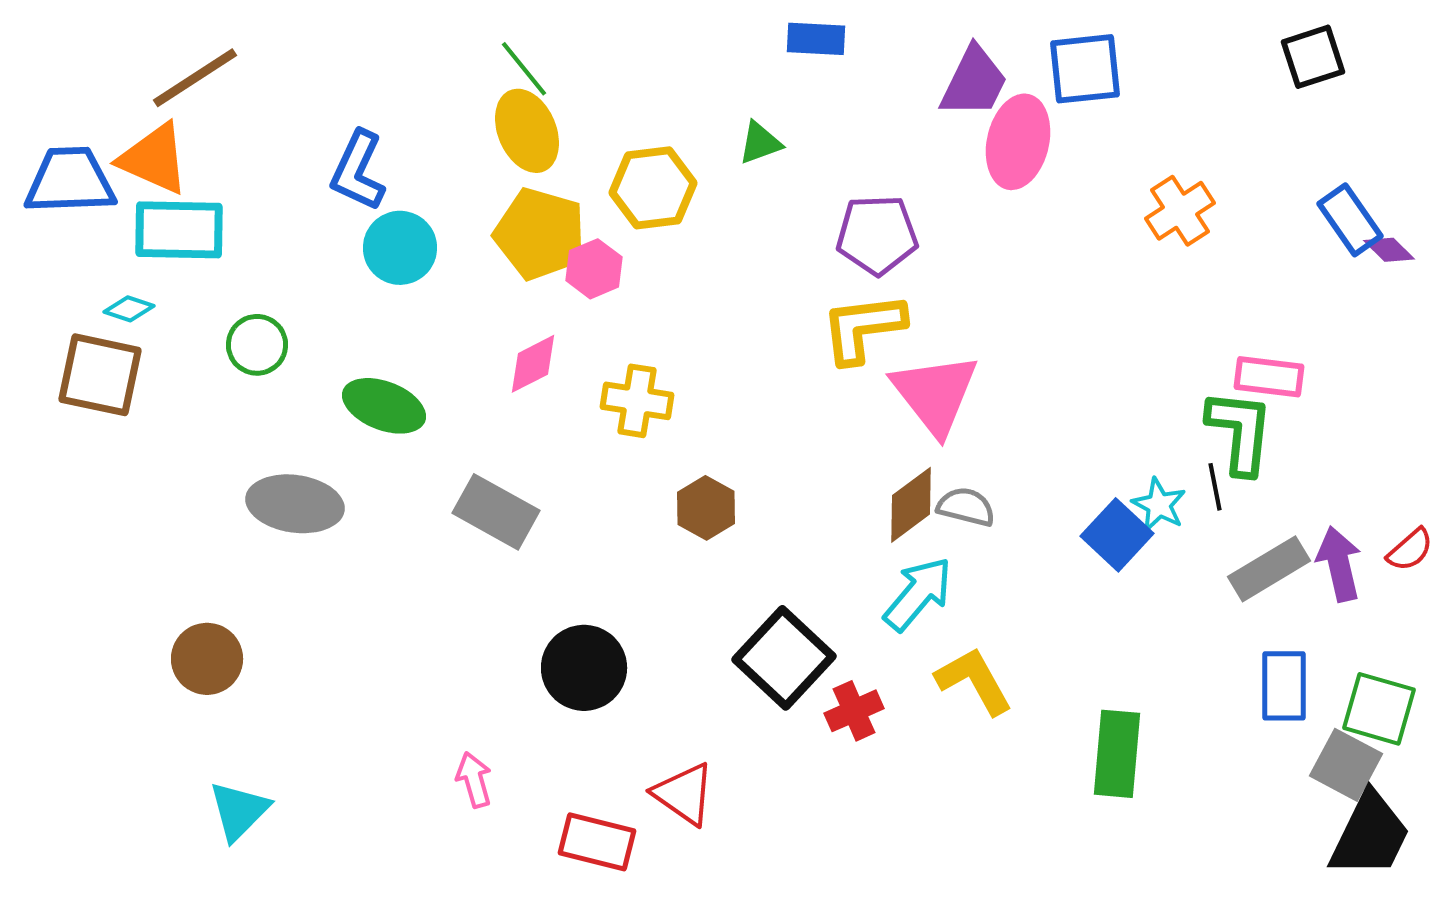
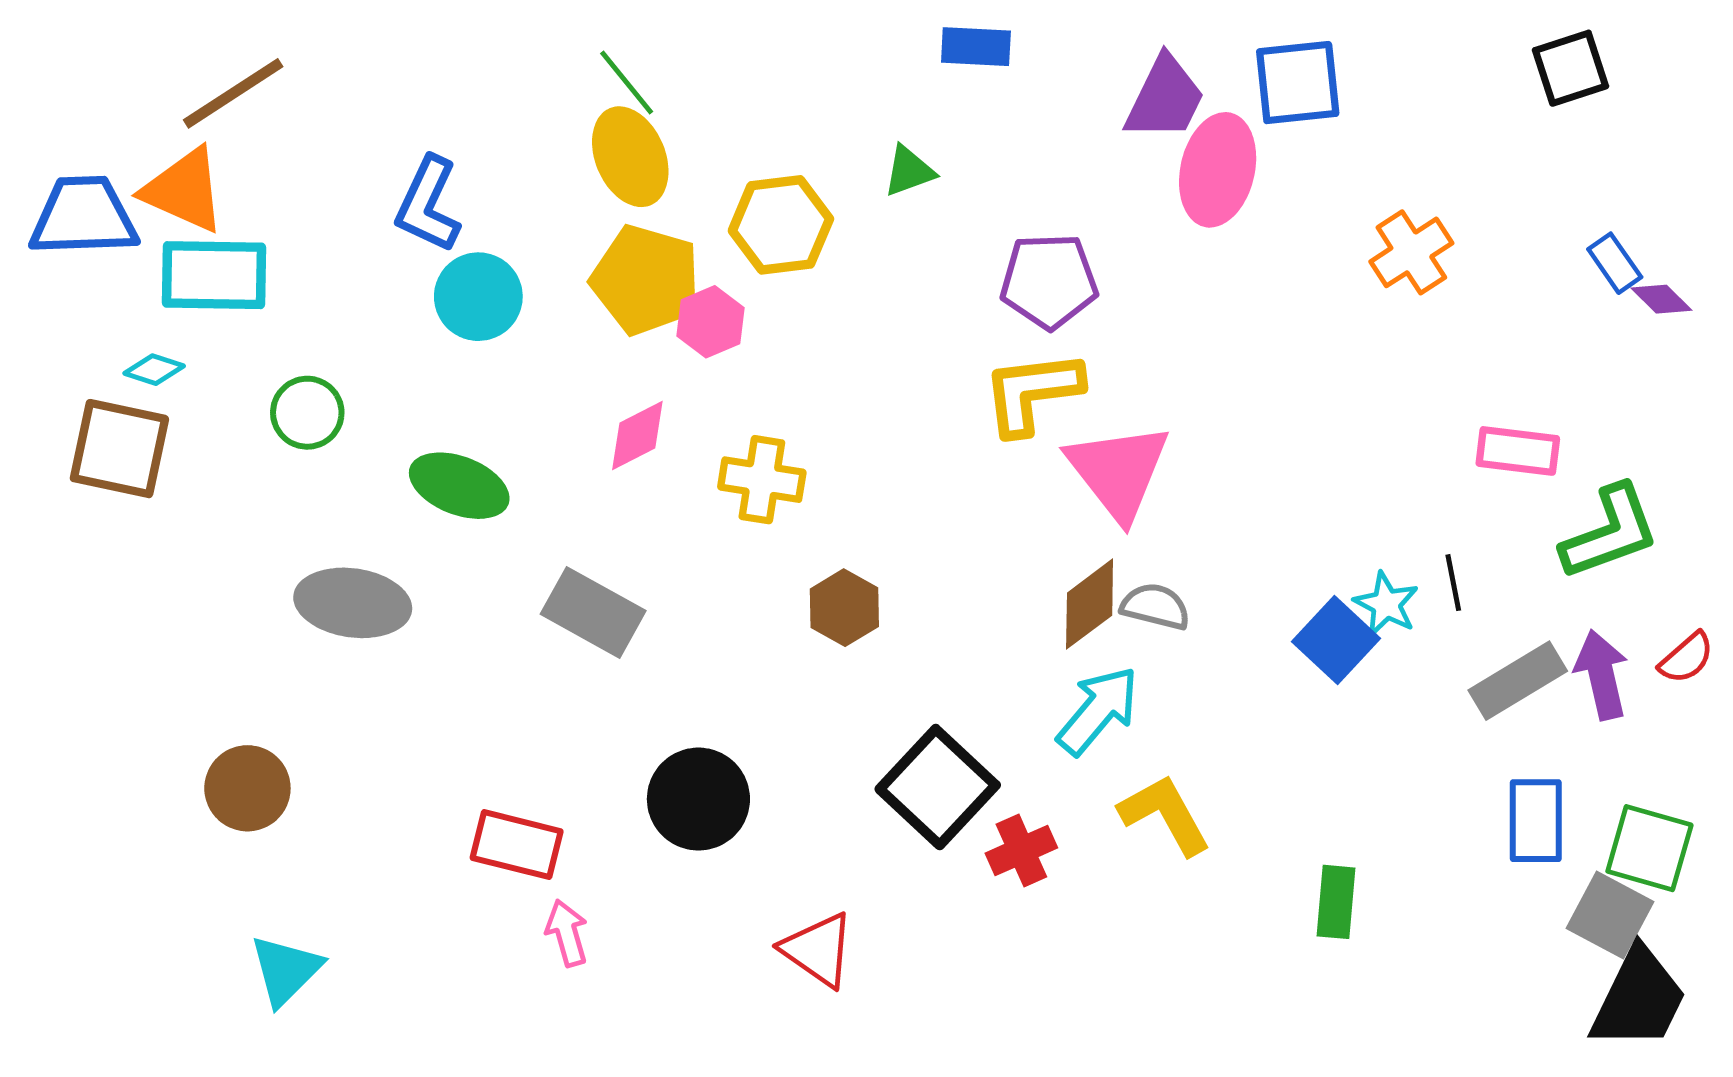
blue rectangle: (1350, 220) -> (1615, 263), size x0.7
green L-shape: (1240, 432) -> (1610, 532), moved, turned 64
green rectangle: (1117, 754) -> (1336, 902), size x0.7
red rectangle: (597, 842) -> (517, 845), moved

